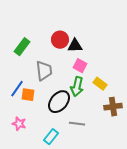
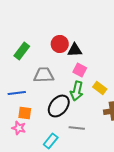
gray trapezoid: (44, 71) -> (44, 75), turned -85
blue line: (17, 89) -> (17, 93), turned 48
orange square: (28, 95) -> (25, 113), moved

